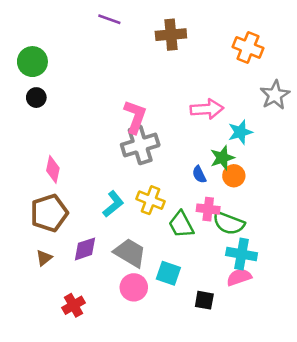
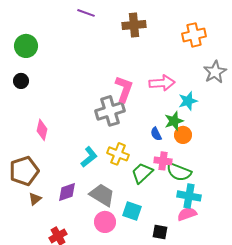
orange cross: (248, 47) -> (194, 35), turned -35
black circle: (36, 98) -> (21, 81), moved
pink L-shape: (135, 117) -> (124, 89), moved
brown pentagon: (49, 213) -> (24, 171), moved
green trapezoid: (181, 225) -> (142, 173), turned 75

